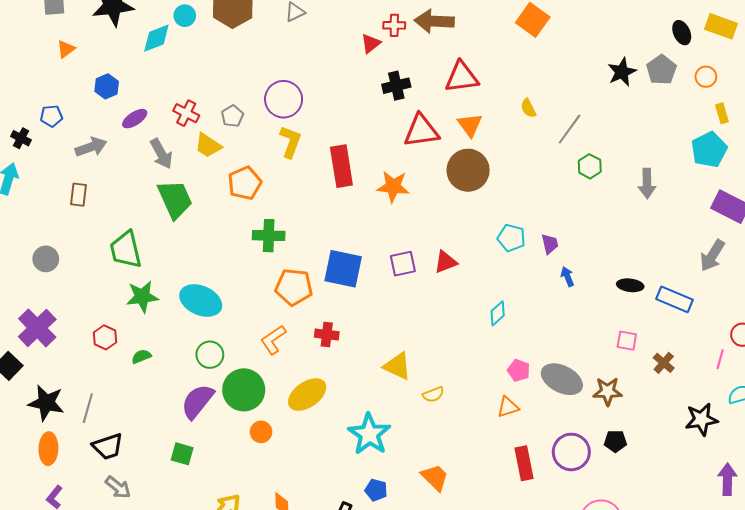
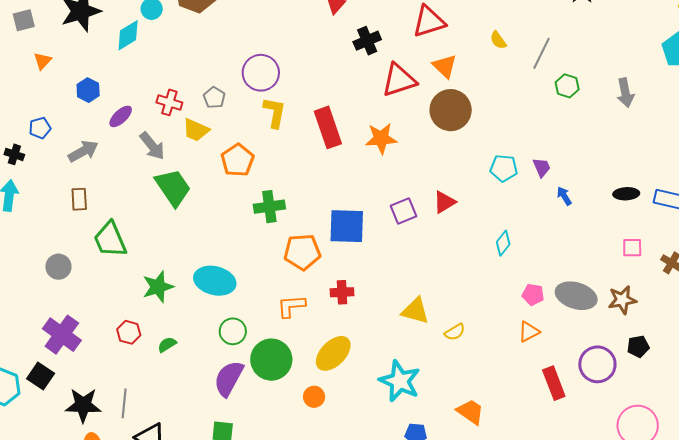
green trapezoid: (126, 250) -> (110, 240), moved
orange L-shape: (273, 340) -> (291, 306), turned 40
orange circle: (261, 432) -> (314, 397), moved

